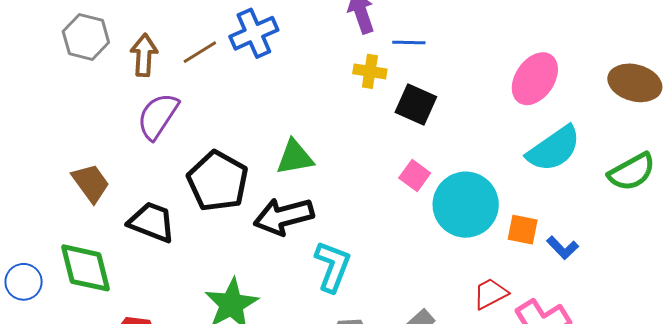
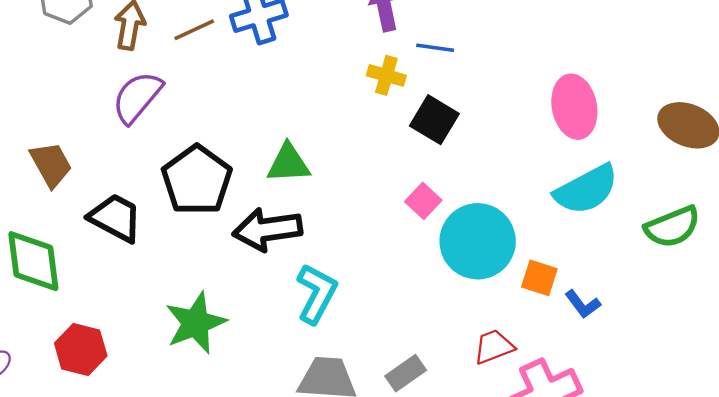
pink ellipse: (535, 79) -> (574, 107), turned -52

